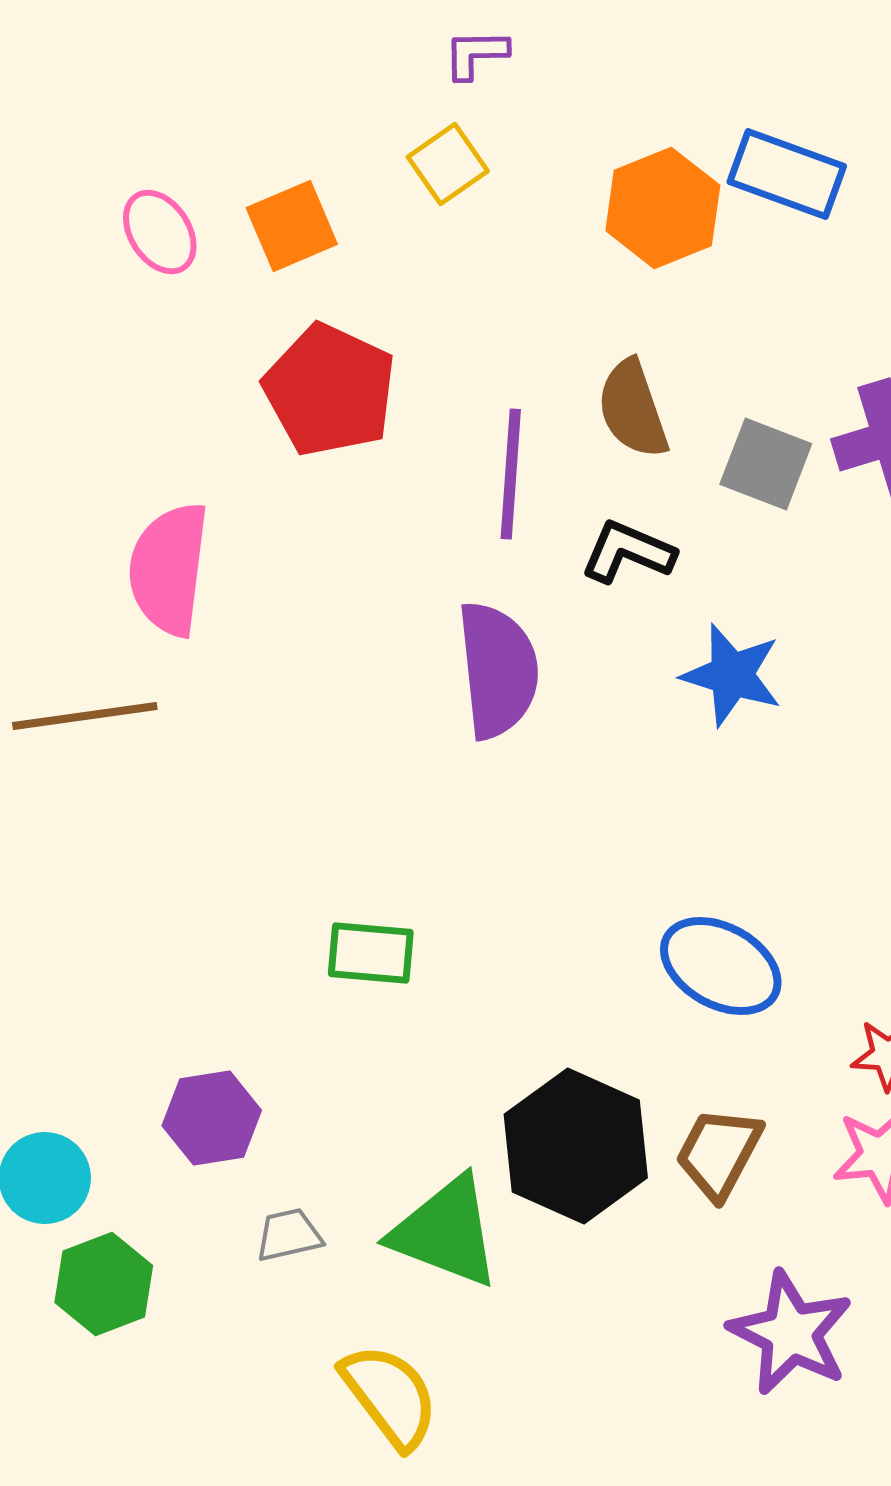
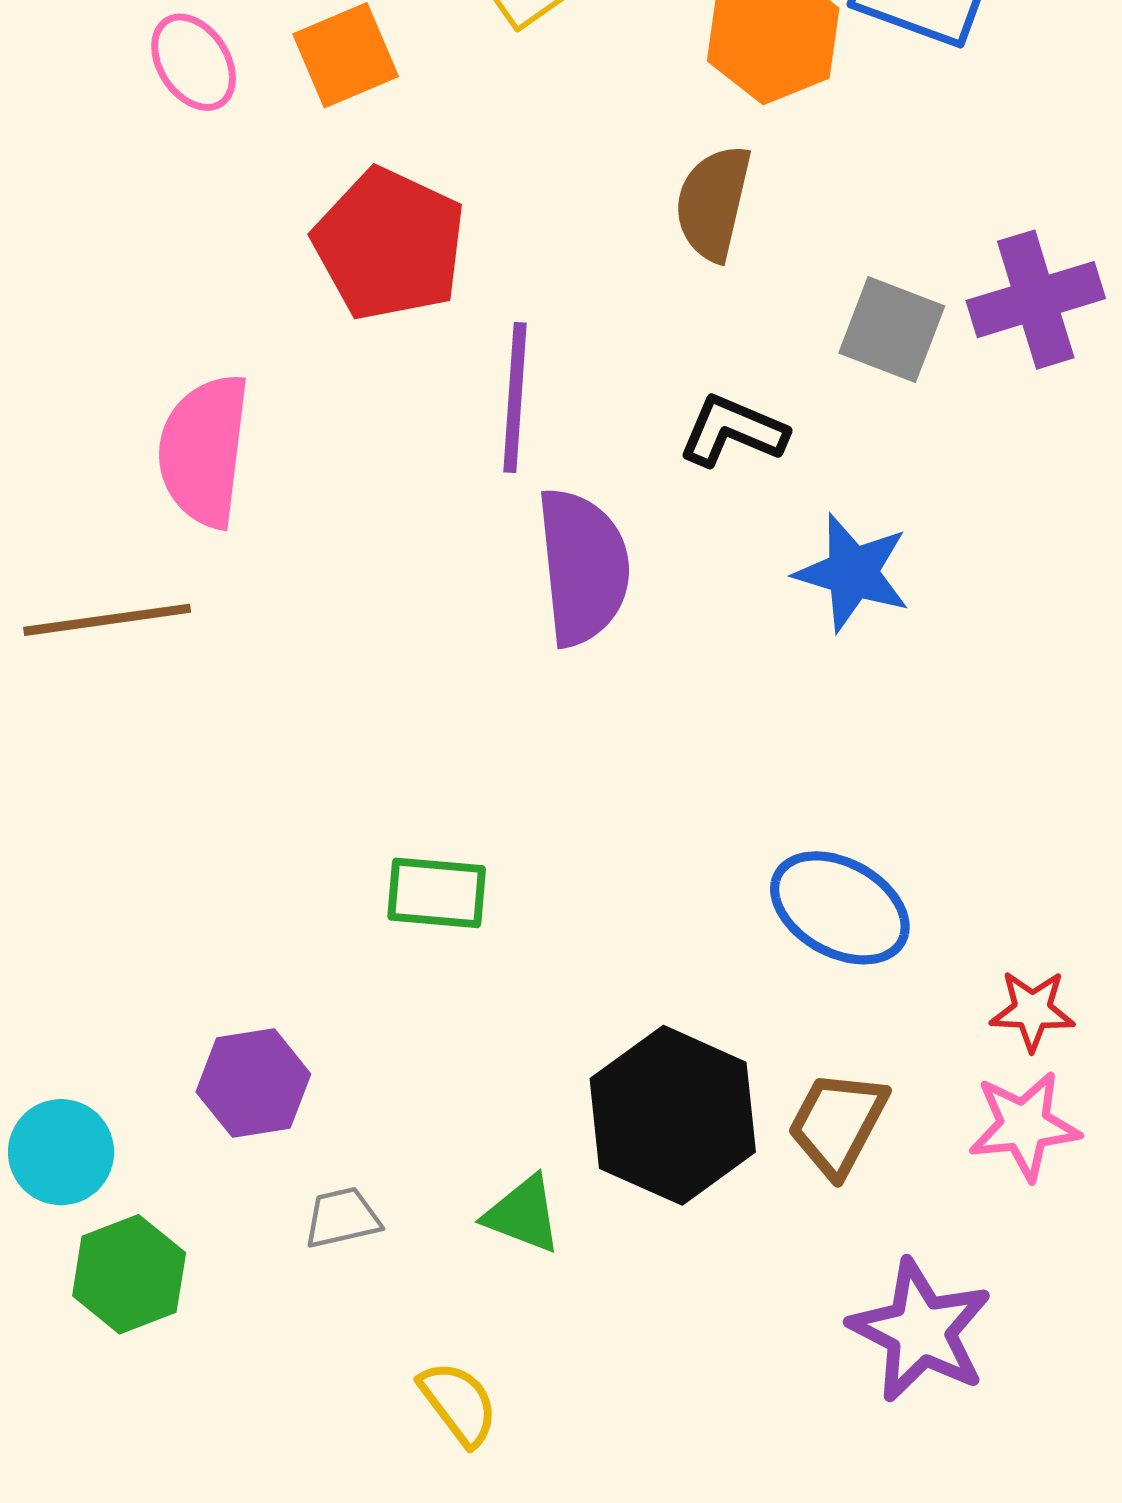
brown semicircle: (633, 409) -> (713, 203), moved, turned 32
purple line: (511, 474) -> (515, 397), moved
green triangle: (446, 1232) -> (523, 1214), size x0.6
yellow semicircle: (390, 1396) -> (459, 1403), size x0.7

